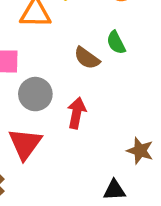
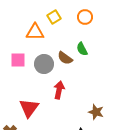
gray circle: (35, 94) -> (44, 64), moved

